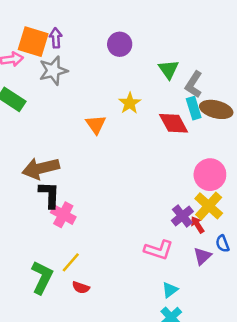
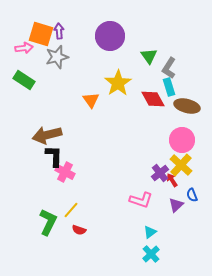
purple circle: (120, 44) -> (110, 36), size x1.5
yellow star: (130, 103) -> (118, 83), size x1.5
brown ellipse: (216, 109) -> (187, 106), moved

